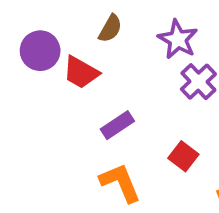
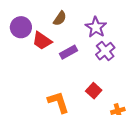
purple rectangle: (117, 125) -> (69, 52), moved

